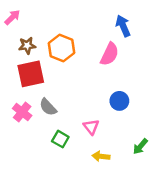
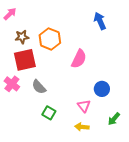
pink semicircle: (110, 54) -> (79, 59), moved
blue circle: (119, 101) -> (102, 89), moved
pink cross: (22, 112) -> (12, 84), moved
pink triangle: (91, 127) -> (84, 106), moved

